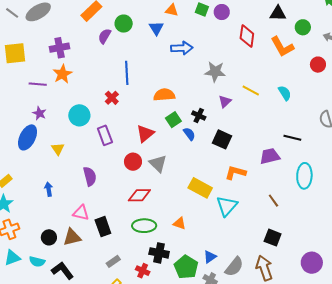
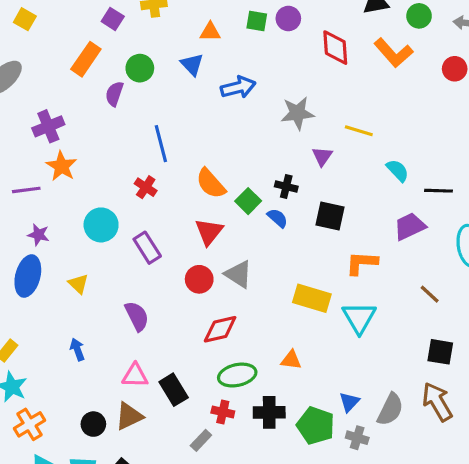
cyan semicircle: (285, 93) -> (398, 170), moved
orange semicircle: (164, 95) -> (211, 184), moved, turned -115
red cross: (143, 271) -> (223, 412), moved

